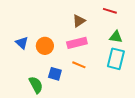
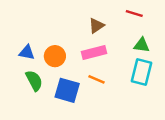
blue triangle: (22, 43) -> (27, 52), turned -32
blue square: (55, 74) -> (67, 90), size x1.5
green semicircle: (36, 85) -> (34, 81), moved

